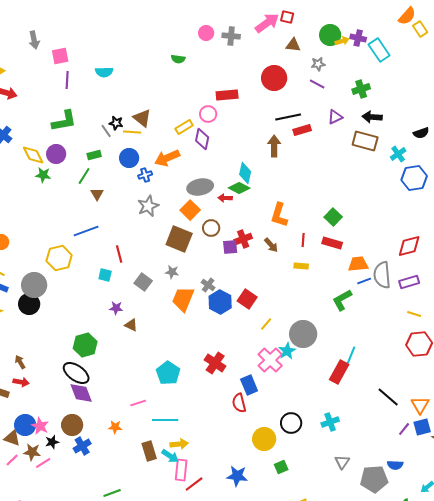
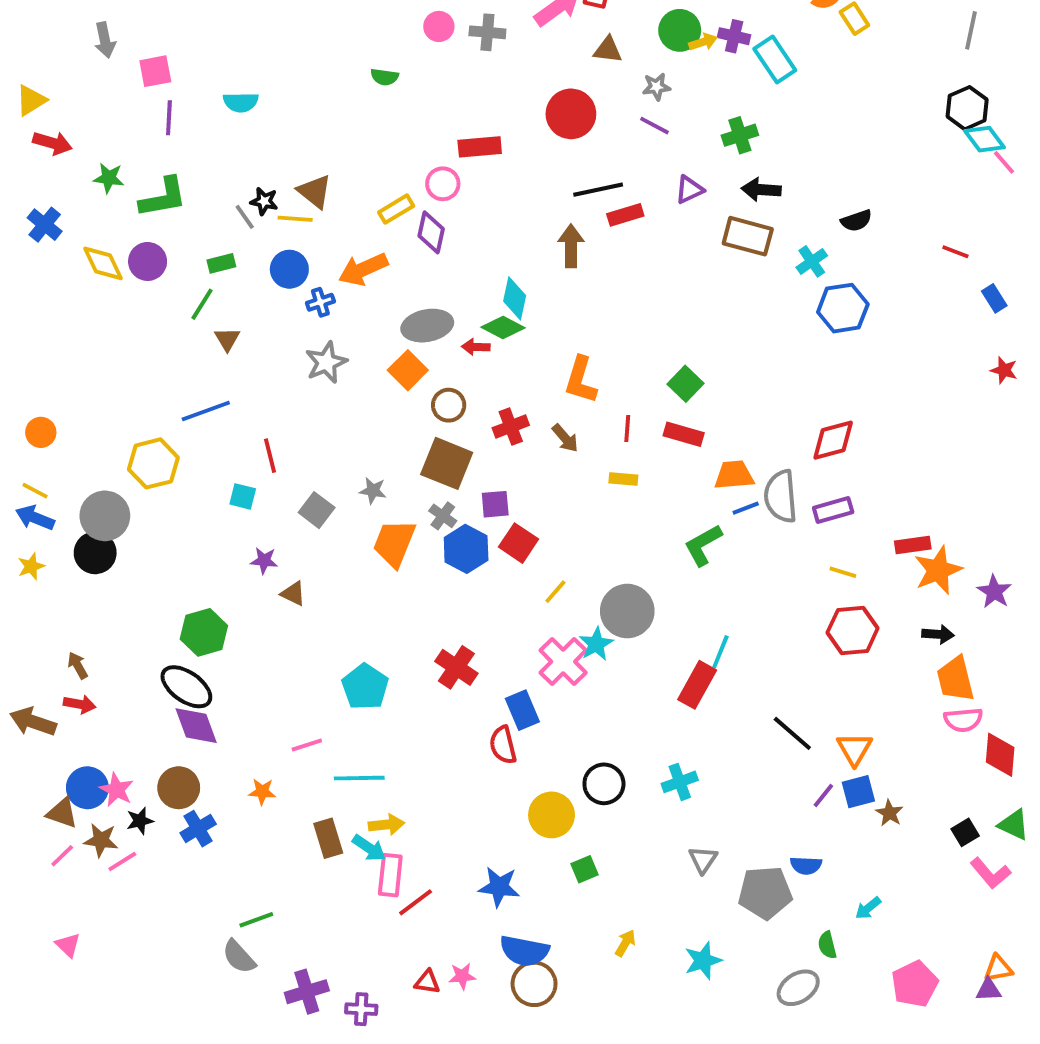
green star: (43, 175) -> (109, 178), moved
brown square: (179, 239) -> (447, 463), moved
purple square: (230, 247) -> (495, 504), moved

